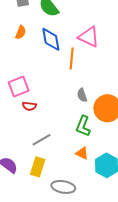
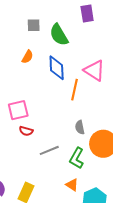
gray line: (42, 140) -> (49, 150), moved

